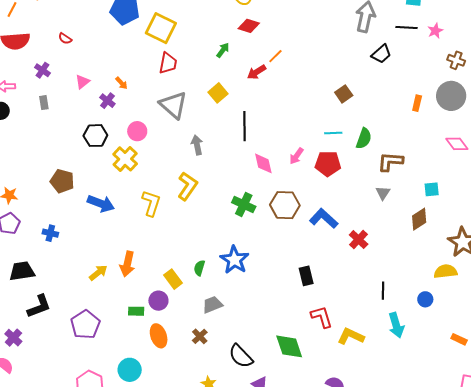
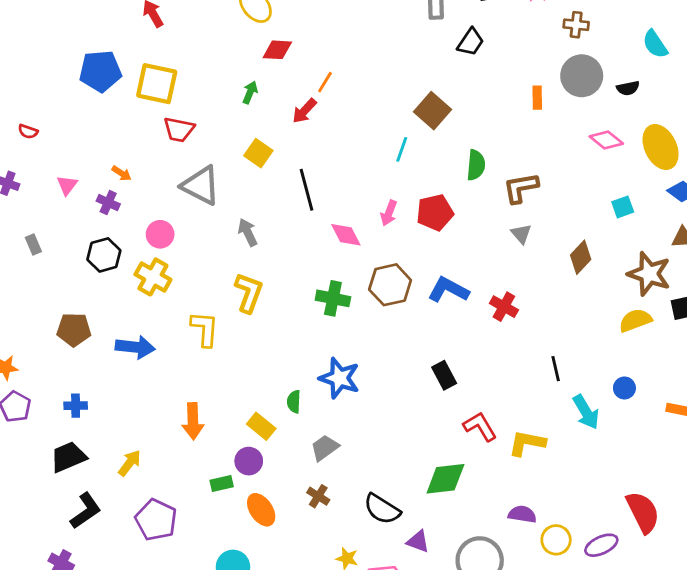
red trapezoid: (168, 63) -> (179, 130), turned 105
brown square: (344, 94) -> (432, 111), size x1.4
gray rectangle: (44, 103) -> (33, 244), moved
cyan line: (333, 133) -> (402, 149), moved, turned -54
cyan square: (432, 189) -> (623, 207), moved
black trapezoid: (22, 271) -> (68, 457), moved
yellow arrow: (98, 273) -> (130, 463), moved
blue circle: (425, 299) -> (624, 388), moved
green diamond: (289, 346) -> (445, 479), turned -64

